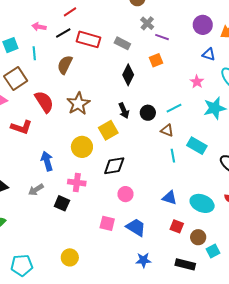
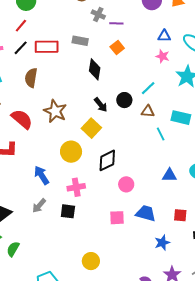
blue triangle: (209, 54) -> (164, 36), moved
red square: (177, 226) -> (180, 215), moved

